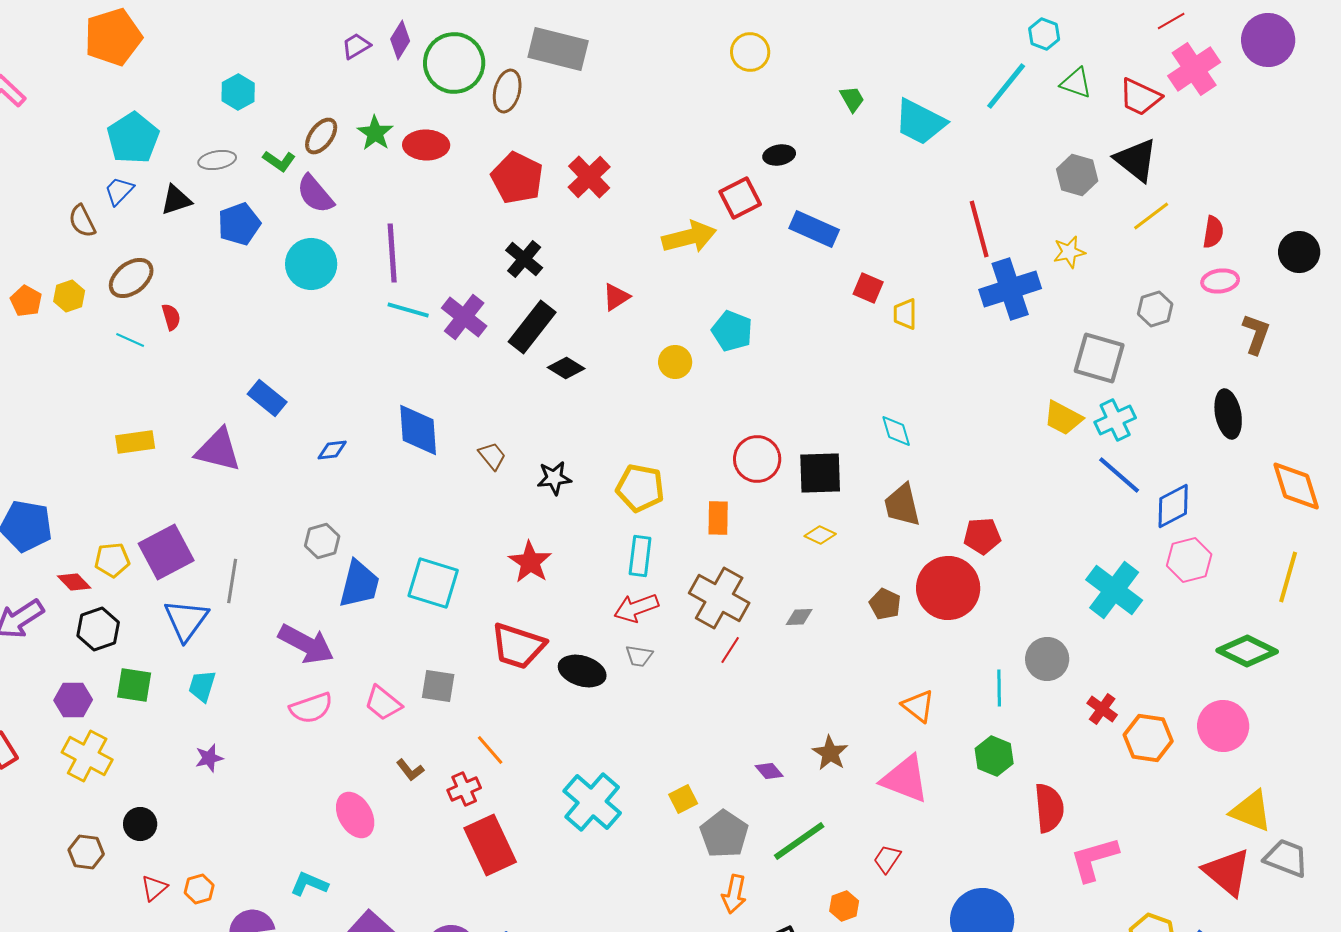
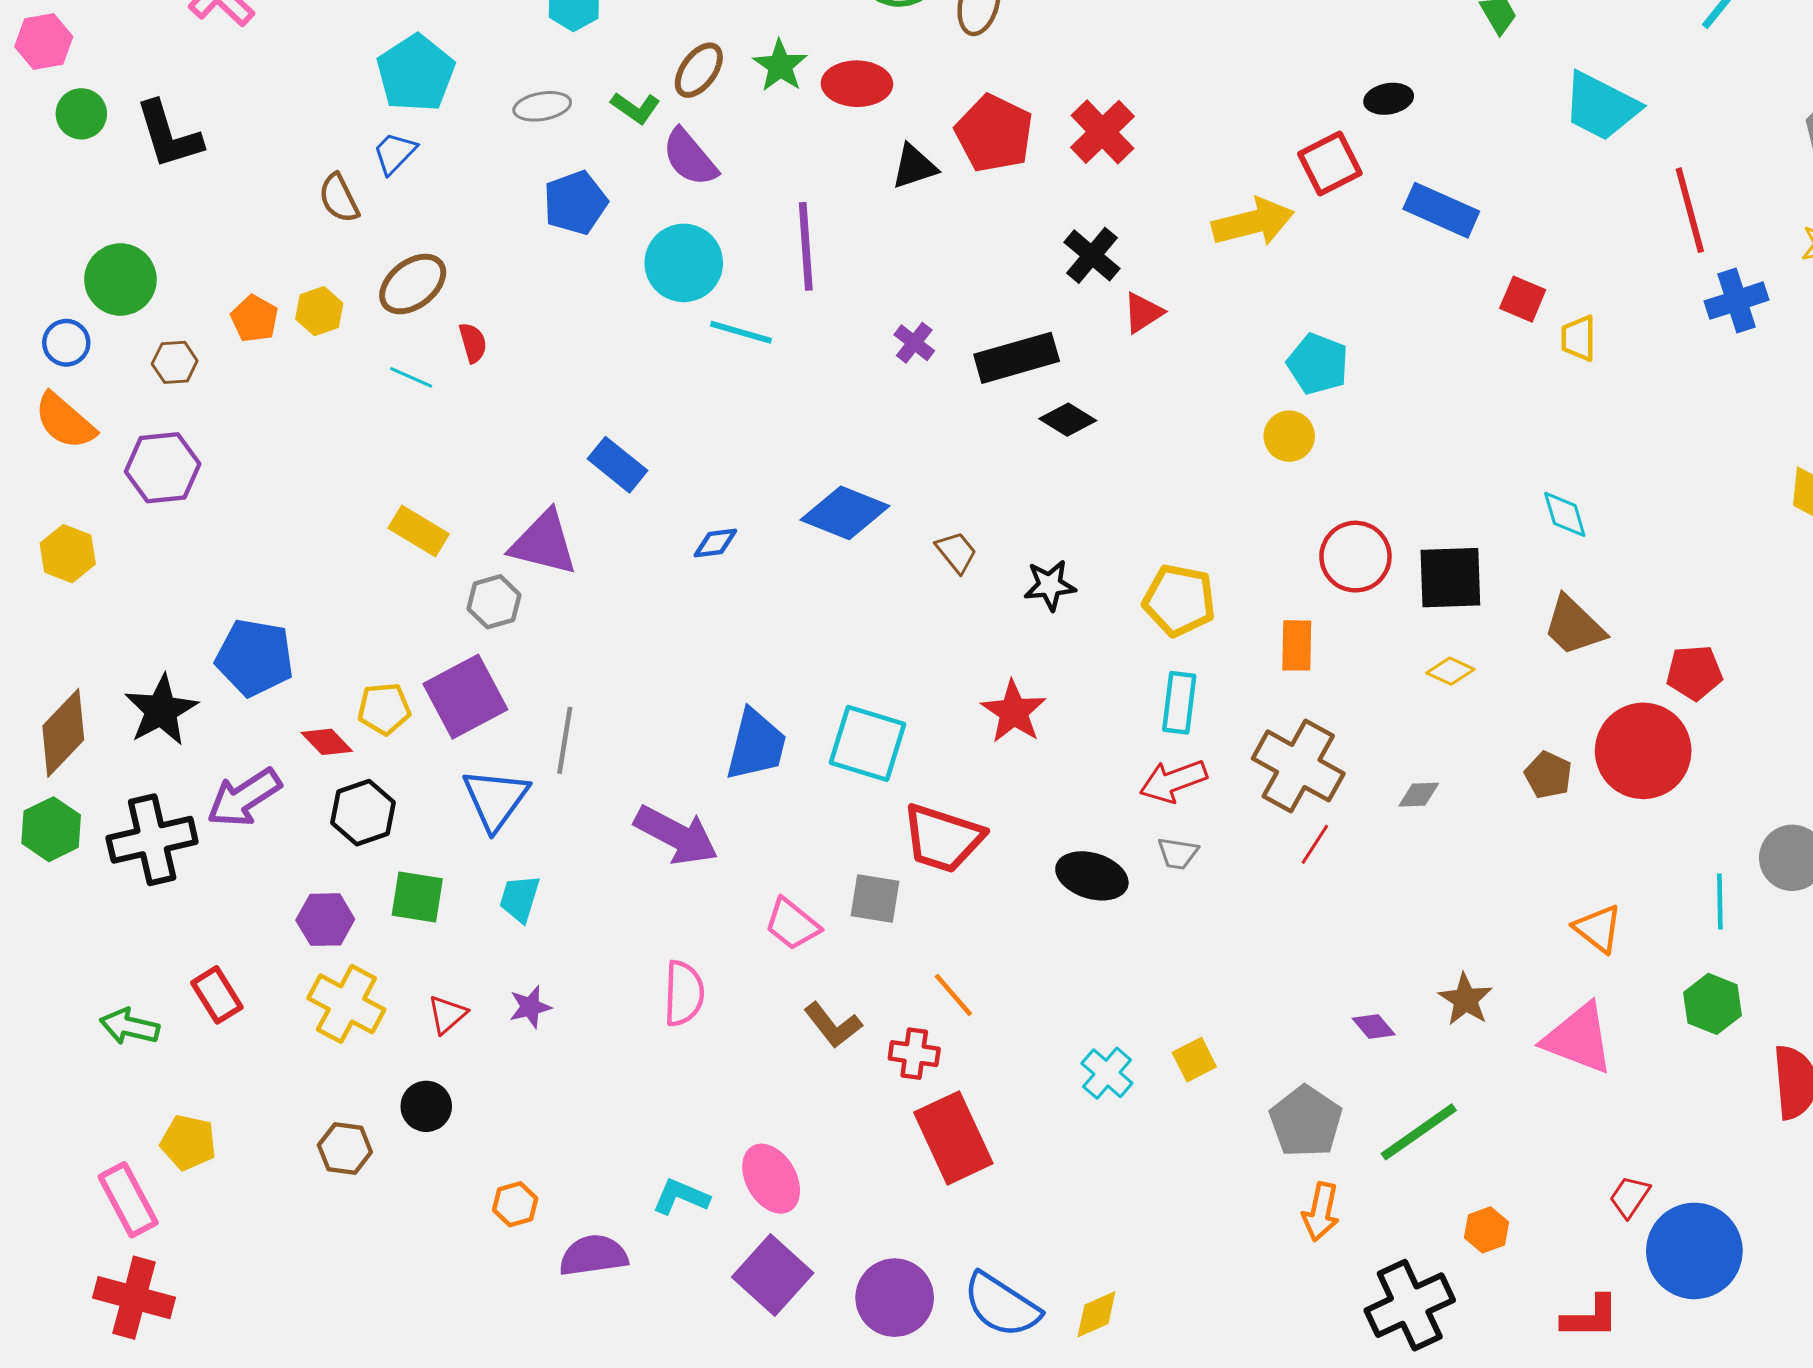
cyan trapezoid: (920, 122) -> (1601, 106), moved
black triangle: (176, 200) -> (914, 167), moved
black cross: (524, 259) -> (1092, 255), moved
blue cross: (1010, 289) -> (1737, 301), size x0.7
cyan line: (408, 310) -> (741, 332), moved
purple cross: (464, 317) -> (914, 343), size x0.6
black rectangle: (532, 327) -> (1017, 358), turned 36
yellow circle: (675, 362) -> (1289, 436), moved
blue diamond: (418, 430) -> (845, 513), turned -64
yellow rectangle: (135, 442) -> (419, 531), turned 39
brown trapezoid: (902, 505) -> (1574, 626), turned -33
gray hexagon: (322, 541) -> (494, 602), moved
red trapezoid: (518, 646) -> (943, 838), moved
pink semicircle: (311, 708) -> (684, 993), moved, turned -69
brown L-shape: (410, 770) -> (833, 1025), size x1.4
red cross: (464, 789) -> (914, 1054), turned 32
yellow square: (683, 799) -> (1194, 1060), moved
cyan cross: (592, 802) -> (1107, 1073), size x0.6
pink ellipse: (355, 815) -> (771, 1179), moved
red trapezoid: (887, 859) -> (1630, 1197), moved
red triangle: (154, 888) -> (447, 1014), moved

